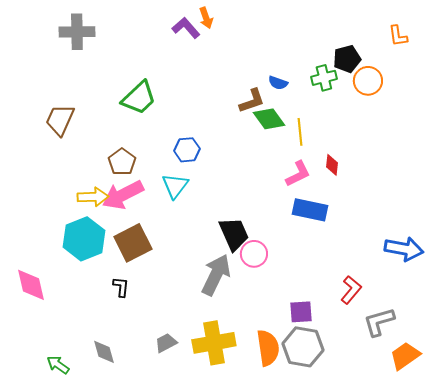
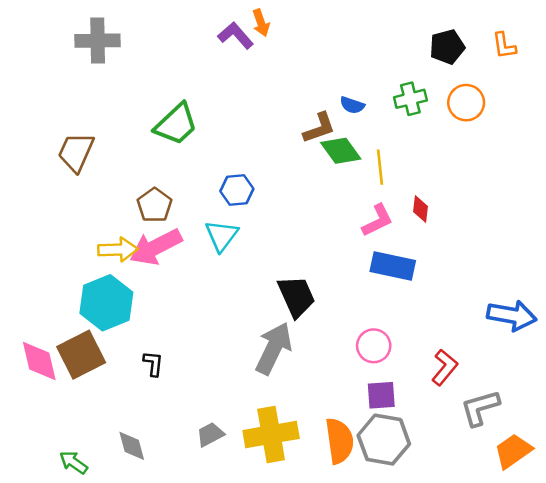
black pentagon: (347, 59) -> (447, 47), moved
brown square: (133, 243) -> (81, 355), moved
pink circle: (254, 254) -> (374, 346), moved

